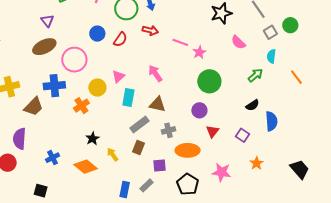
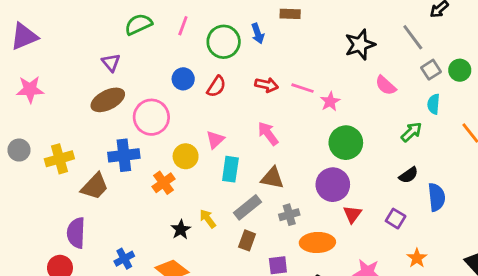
green circle: (290, 25) -> (460, 70), moved
red arrow: (150, 30) -> (267, 85), moved
purple circle: (199, 110) -> (333, 185), size x1.5
yellow arrow: (113, 155) -> (208, 219), moved

